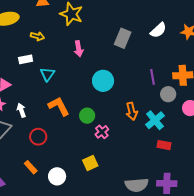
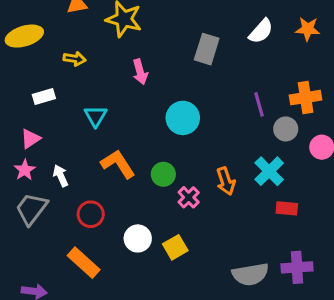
white rectangle: (26, 59) -> (44, 97), moved
orange arrow: (132, 111) -> (226, 181), moved
orange rectangle: (31, 167) -> (84, 263), size x1.5
white circle: (57, 176) -> (138, 238), moved

